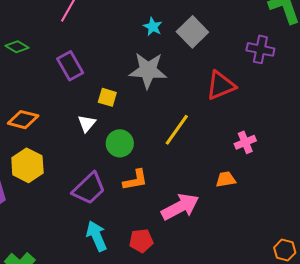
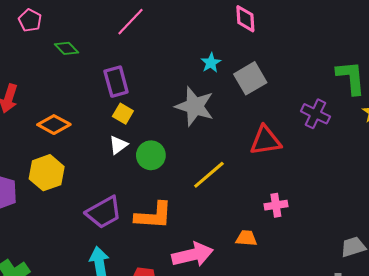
yellow square: (107, 97) -> (123, 114), moved
green circle: (120, 143) -> (151, 155), moved
orange L-shape: (135, 180) -> (154, 216), size x1.4

